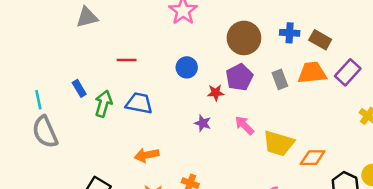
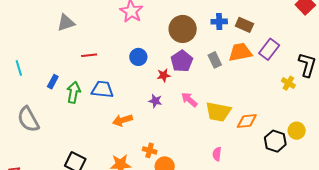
gray triangle: (87, 17) -> (66, 23), moved
blue rectangle: (79, 88) -> (53, 82), turned 64
cyan line: (38, 100) -> (19, 68), moved
orange arrow: (147, 155) -> (123, 120), moved

